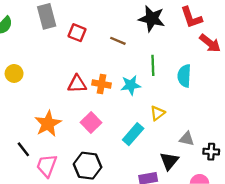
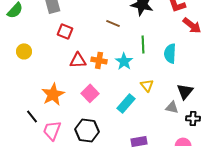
red square: (77, 33) -> (65, 31), moved
cyan star: (131, 85) -> (124, 61), turned -30
yellow triangle: (158, 113) -> (147, 85), turned -32
black triangle: (169, 161) -> (185, 91), moved

